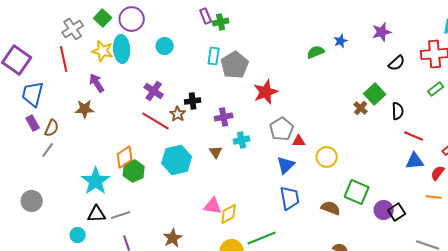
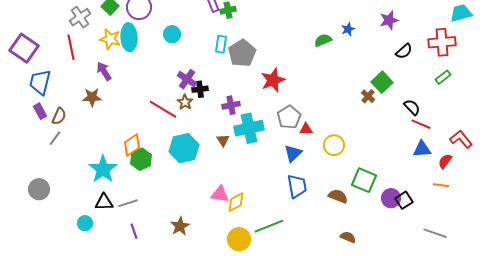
purple cross: (154, 91) -> (187, 79), moved
black semicircle: (398, 111) -> (412, 107), moved, turned -42
cyan cross: (242, 140) -> (249, 128), size x1.8

